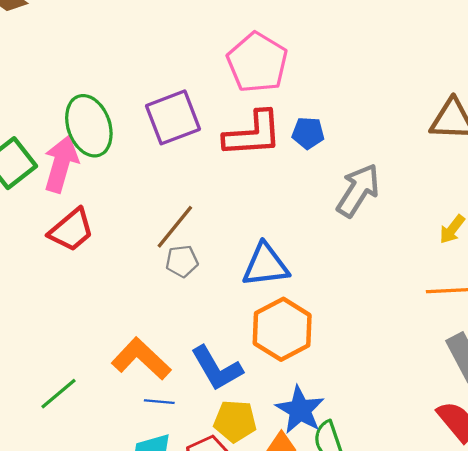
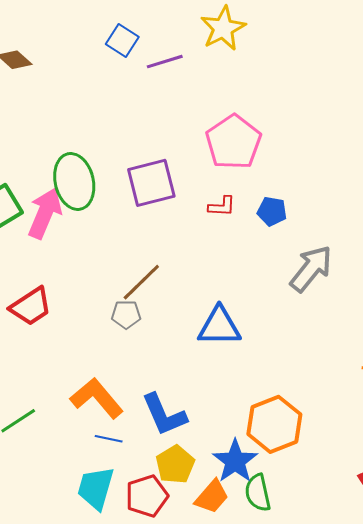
red L-shape: (253, 134) -> (222, 206), size x0.5
red trapezoid: (71, 230) -> (31, 306), moved
gray pentagon: (182, 261) -> (126, 314), moved
orange hexagon: (282, 329) -> (274, 424), moved
yellow pentagon: (235, 421) -> (175, 464), turned 30

